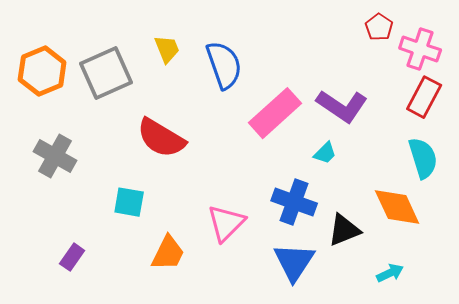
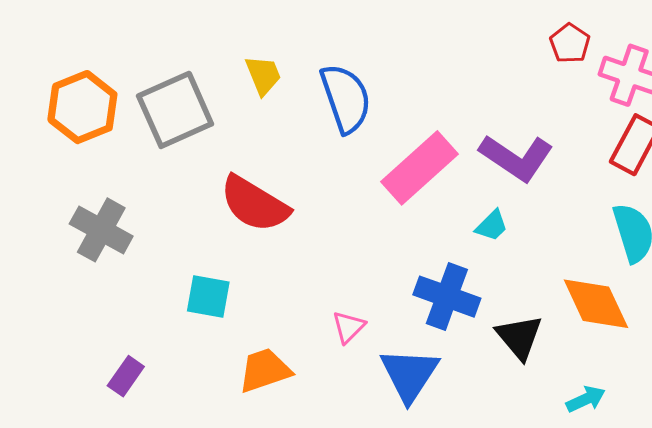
pink triangle: (226, 223) -> (349, 327), size x0.6
black triangle: (344, 230) -> (519, 337), turned -48
orange trapezoid: (168, 253) -> (265, 370), turned -135
blue triangle: (294, 262) -> (409, 375), moved

